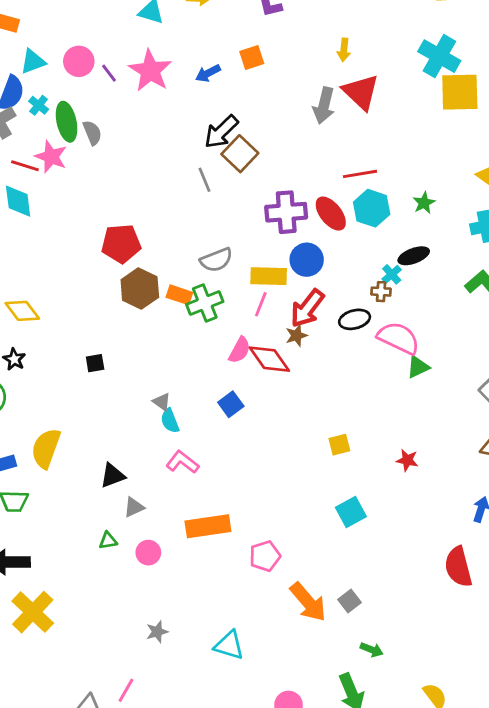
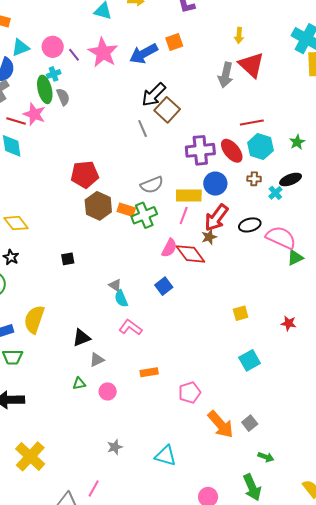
blue arrow: (208, 73) -> (144, 54), size x1.6
cyan cross: (39, 105) -> (54, 74), moved, turned 32
brown cross: (381, 292) -> (254, 179), moved
orange rectangle: (208, 526) -> (149, 372), size x0.6
yellow cross: (33, 612) -> (30, 456), moved

